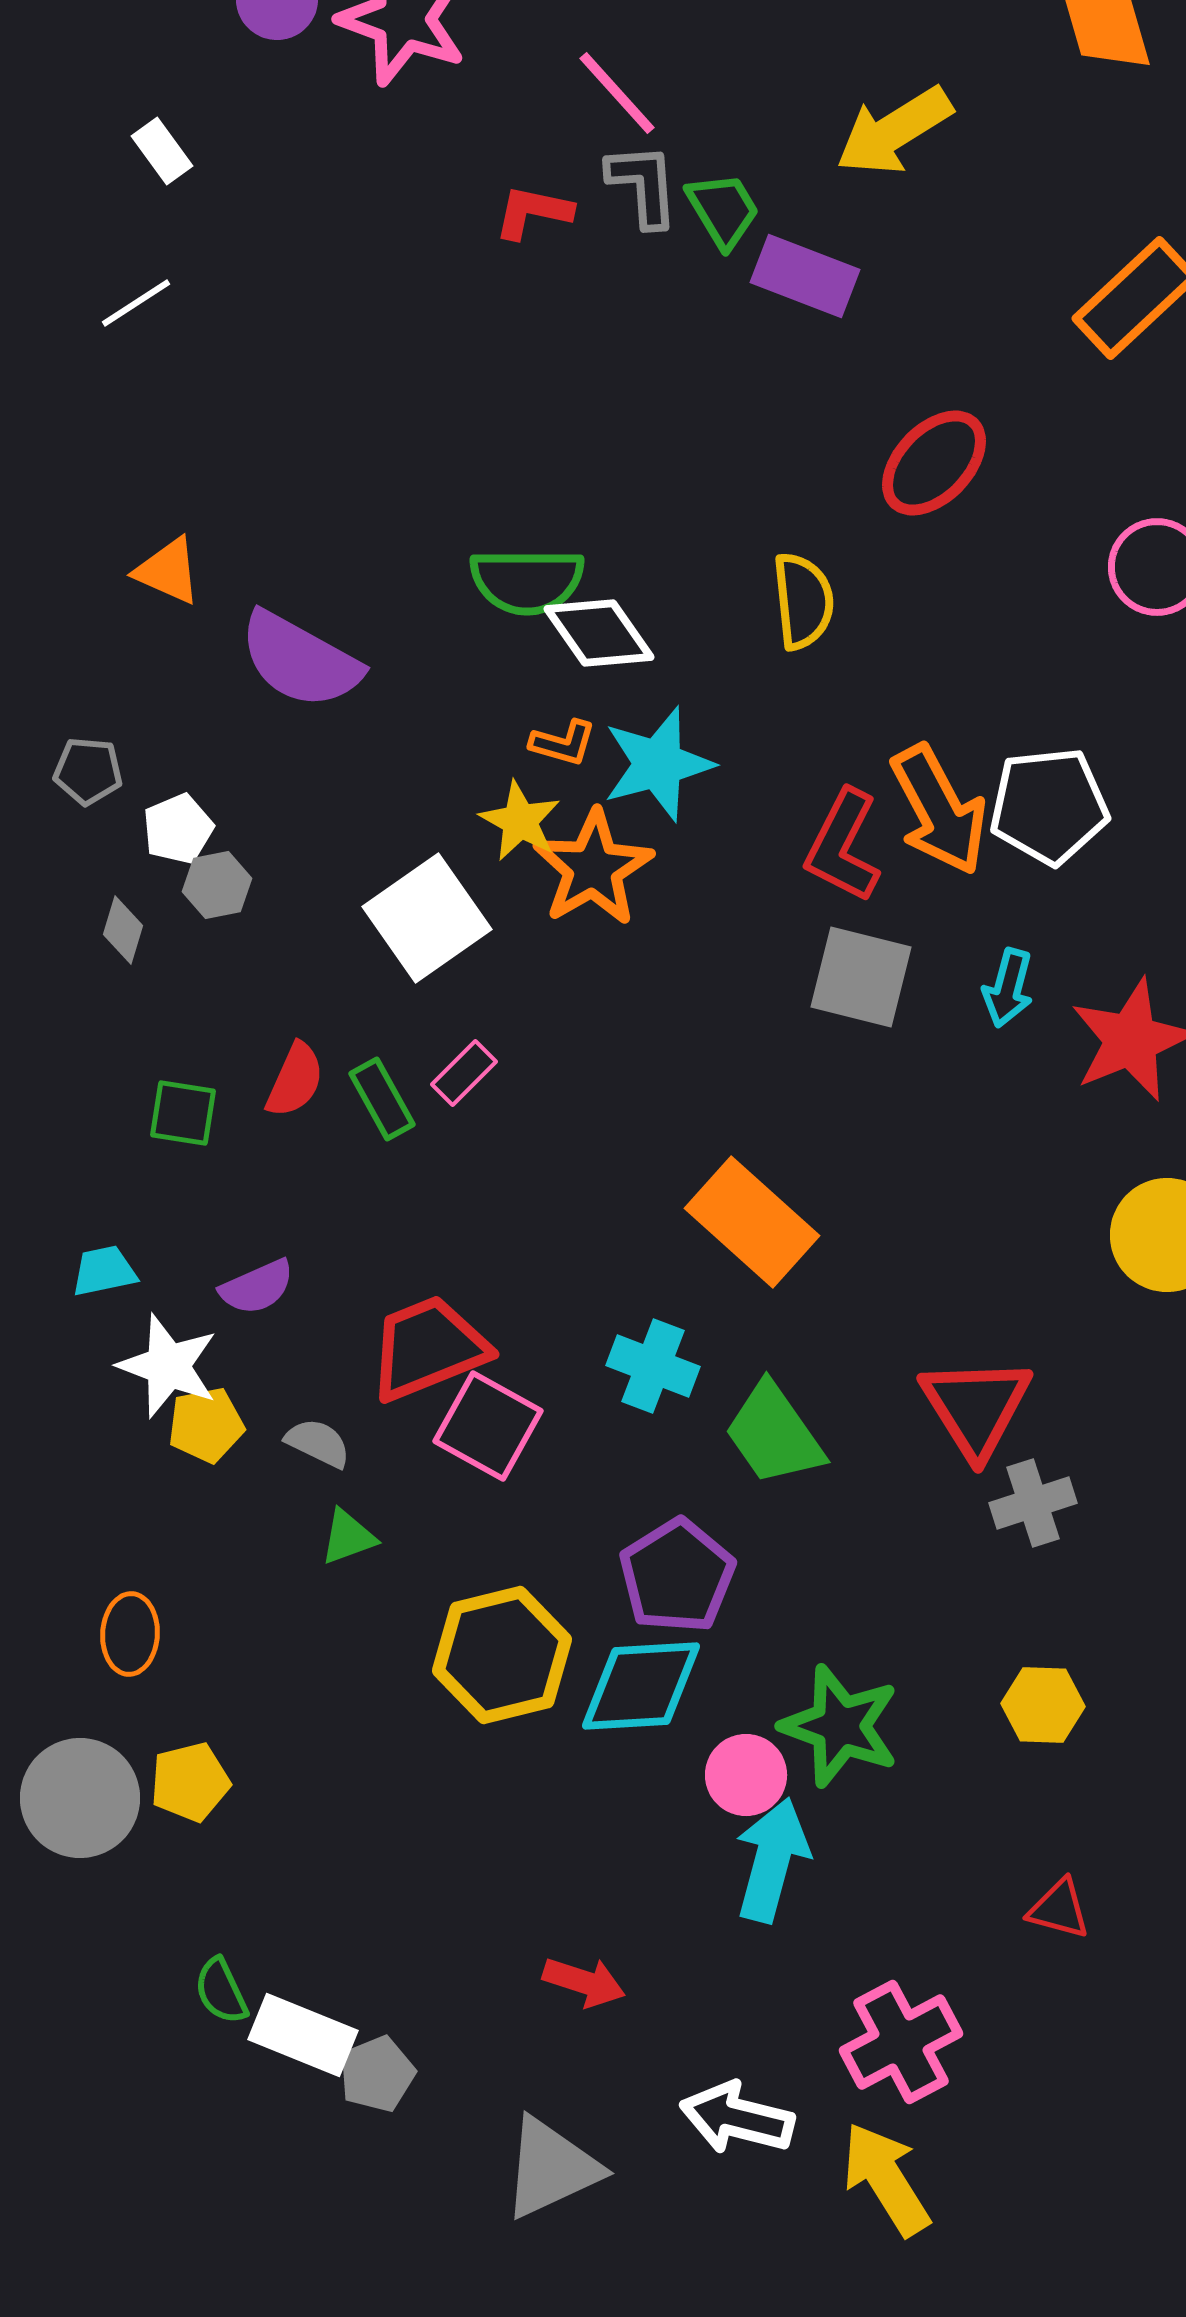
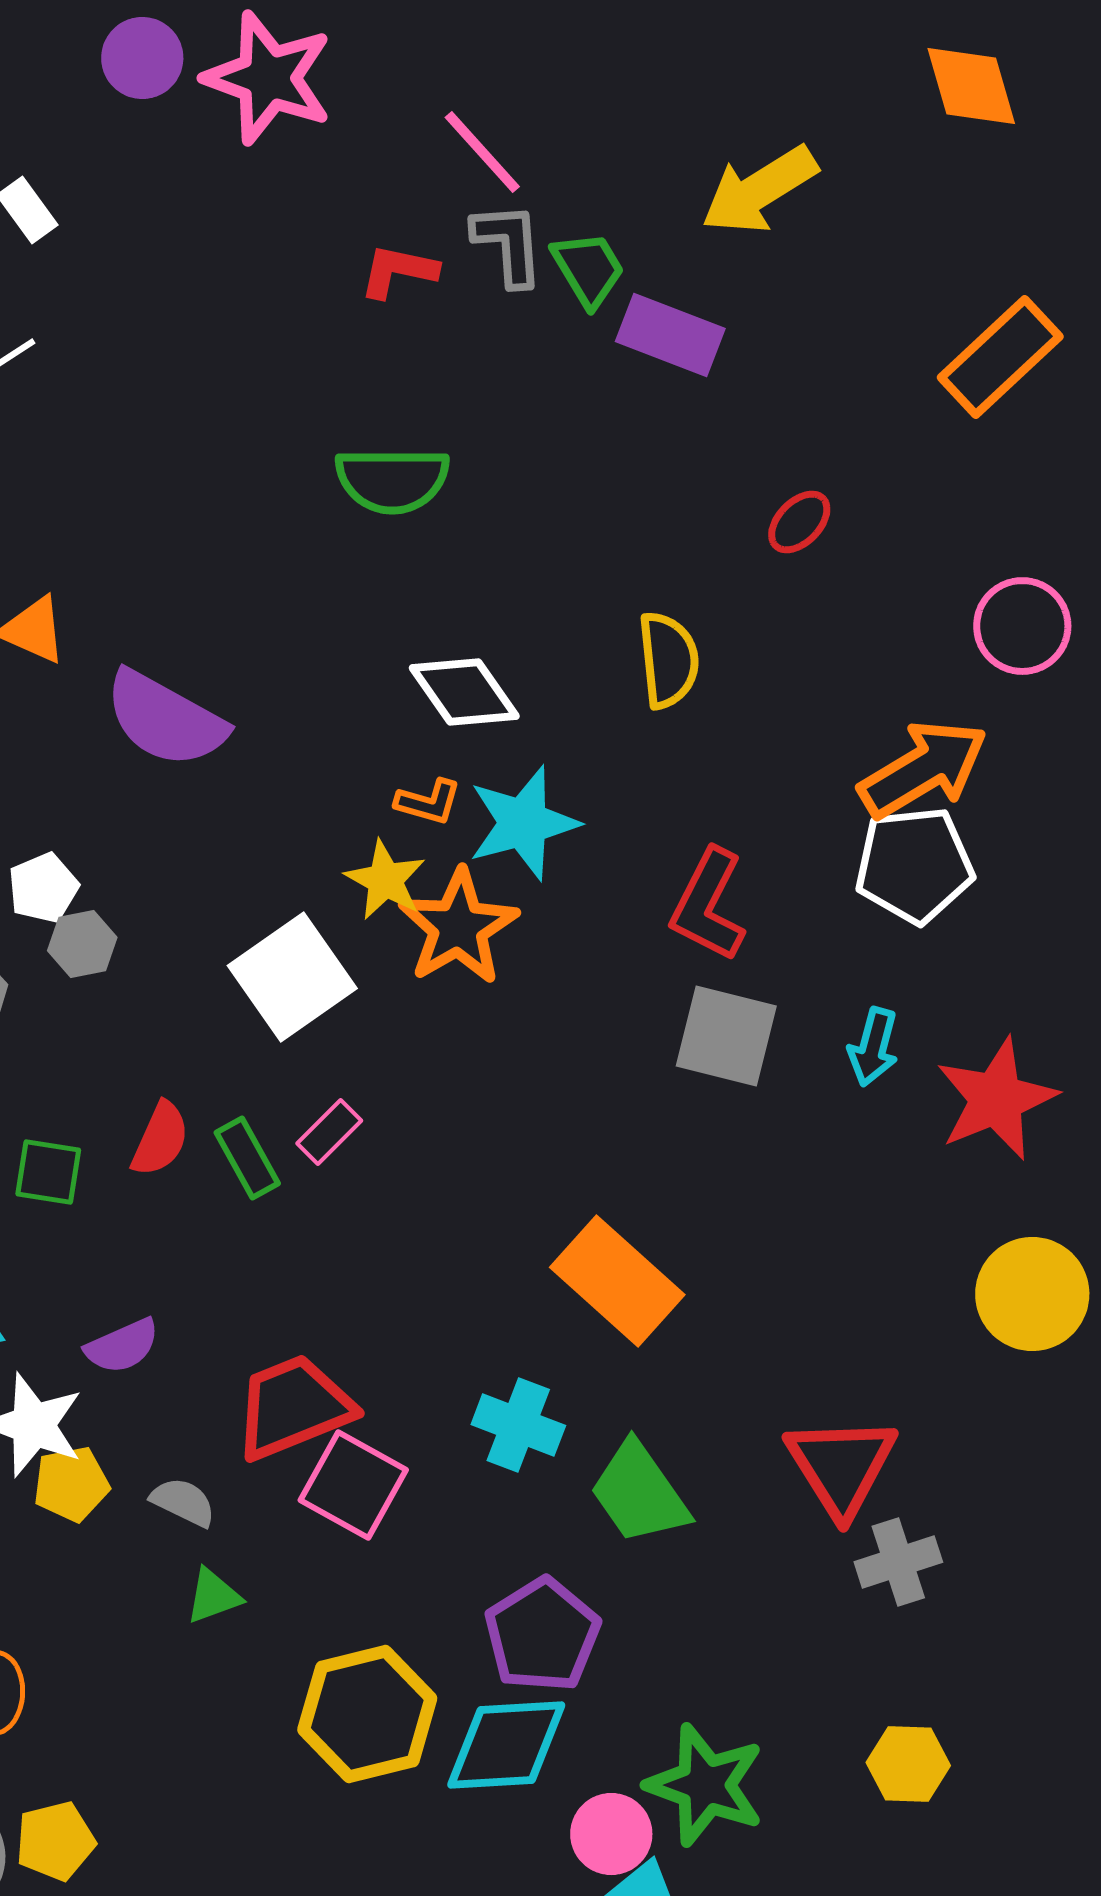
red ellipse: (934, 463) -> (799, 522), size x0.6
green semicircle: (527, 581) -> (392, 480), moved
orange arrow: (939, 810) -> (923, 769), moved, turned -93

